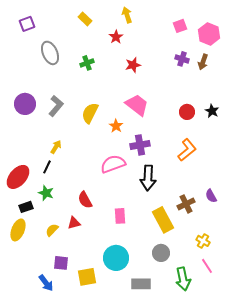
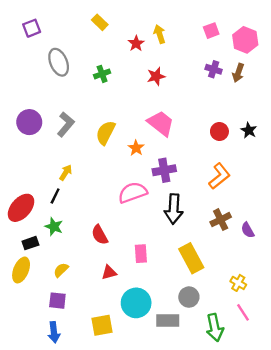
yellow arrow: (127, 15) -> (160, 34), moved
brown cross: (186, 204) -> (221, 220), moved
red triangle: (74, 223) -> (109, 272), moved
purple square: (61, 263) -> (57, 301), moved
blue arrow: (46, 283) -> (54, 332), turned 30
gray rectangle: (141, 284) -> (168, 321), moved

